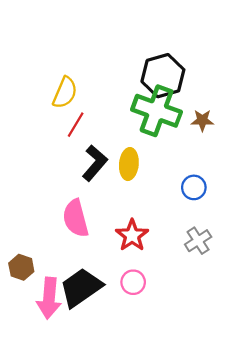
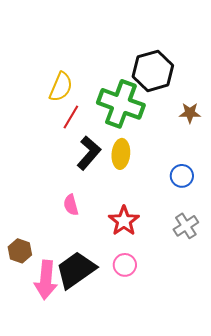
green cross: (157, 111) -> (121, 104), moved
pink semicircle: (76, 218) -> (71, 205), size x0.6

